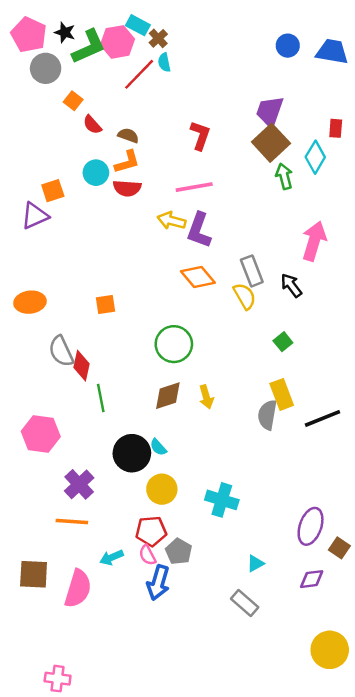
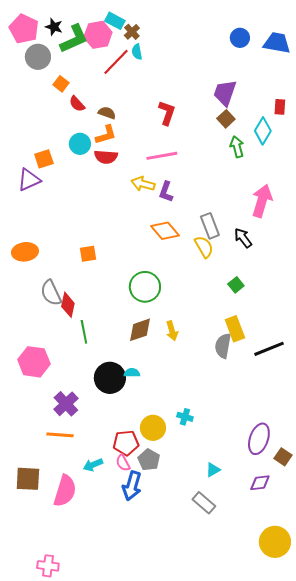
brown square: (271, 143) -> (226, 119), size x0.6
purple L-shape: (199, 230) -> (166, 192), size x0.7
cyan semicircle: (158, 447) -> (132, 373), turned 133
yellow circle: (162, 489) -> (153, 428), moved
cyan cross: (222, 500) -> (185, 417), size x0.6

